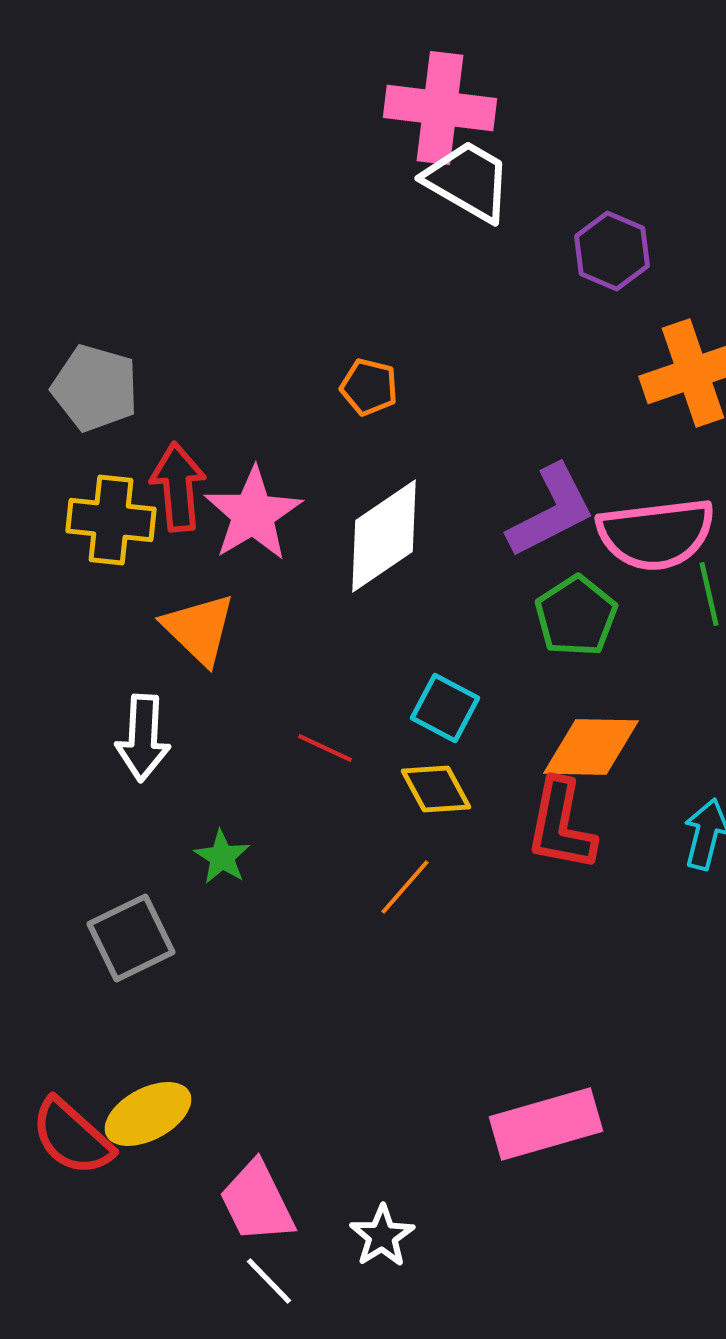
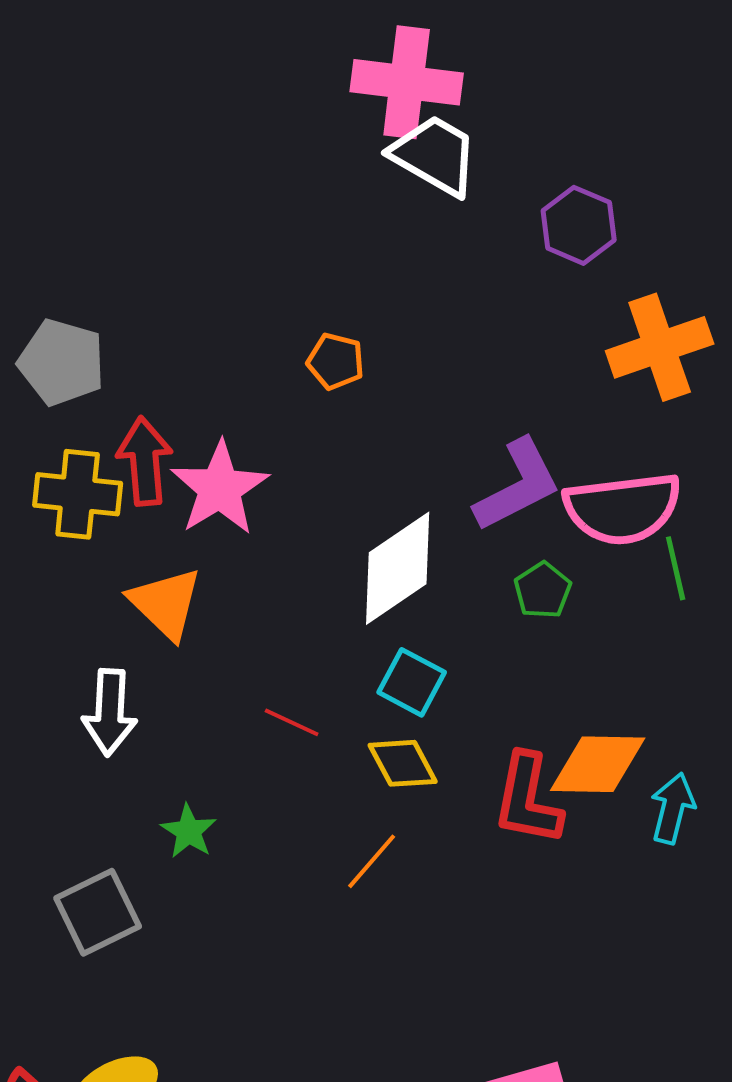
white diamond: (384, 536) -> (398, 568), moved
green pentagon: (576, 616) -> (543, 590), size x0.7
orange diamond: (591, 747) -> (598, 764), moved

